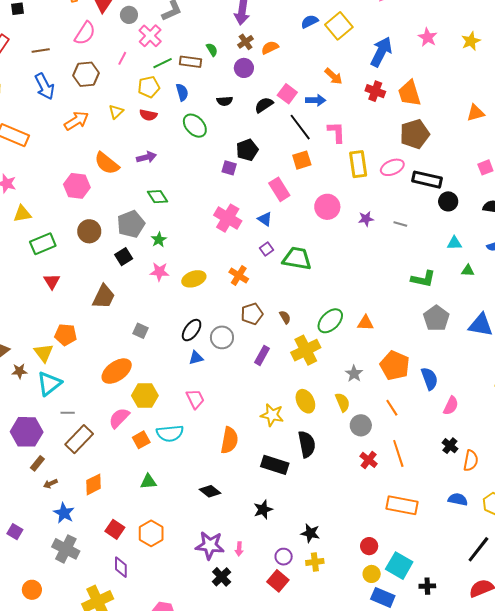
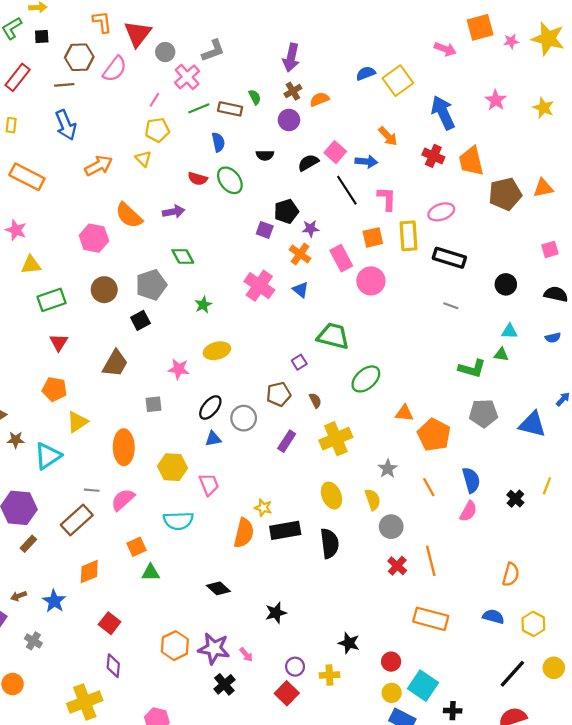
yellow star: (471, 41) -> (543, 108), turned -30
blue arrow: (381, 52) -> (443, 113), turned -56
brown hexagon: (86, 74) -> (79, 57), moved
yellow pentagon: (149, 87) -> (157, 130), moved
yellow triangle: (116, 112) -> (143, 159), turned -35
red semicircle: (148, 115) -> (198, 179), moved
brown pentagon: (415, 134) -> (505, 194), moved
orange square: (302, 160) -> (373, 237), moved
pink ellipse: (392, 167) -> (441, 212), moved
black rectangle: (427, 180) -> (449, 258), moved
pink rectangle: (279, 189) -> (341, 258), moved
purple star: (366, 219) -> (310, 229), moved
green star: (159, 240) -> (203, 305), moved
purple square: (266, 249) -> (299, 362), moved
green triangle: (468, 271) -> (501, 355), moved
pink star: (159, 272) -> (179, 369), moved
orange cross: (239, 276) -> (300, 254), moved
gray pentagon: (436, 318) -> (483, 413), turned 30
green ellipse: (330, 321) -> (366, 379), moved
gray square: (141, 331) -> (154, 404), turned -35
orange pentagon: (66, 335) -> (54, 389), moved
yellow triangle: (44, 353) -> (77, 422), moved, turned 30
orange pentagon: (395, 365) -> (434, 435), moved
orange ellipse: (117, 371) -> (124, 447), turned -60
yellow hexagon: (145, 396) -> (172, 467), moved
pink semicircle: (451, 406) -> (468, 511), moved
orange line: (392, 408) -> (429, 487), moved
gray line: (68, 413) -> (92, 490), moved
yellow star: (272, 415) -> (263, 508), moved, size x0.7
orange square: (141, 440) -> (137, 547), moved
black cross: (450, 446) -> (515, 499), moved
black rectangle: (275, 465) -> (285, 530), moved, turned -32
brown arrow: (50, 484) -> (19, 596), moved
orange hexagon: (151, 533) -> (175, 646), moved
black star: (310, 533) -> (349, 643), moved
gray cross: (66, 549) -> (33, 641), moved, size x0.6
pink arrow: (239, 549) -> (246, 655), turned -48

